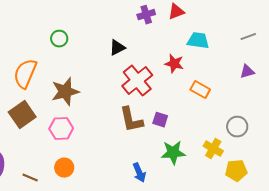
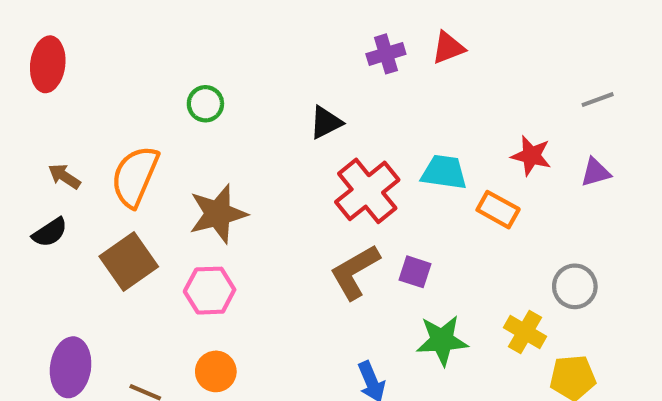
cyan trapezoid: (198, 41) -> (444, 172), moved
red star: (174, 64) -> (531, 156), moved
brown L-shape: (131, 120) -> (355, 272), turned 72

